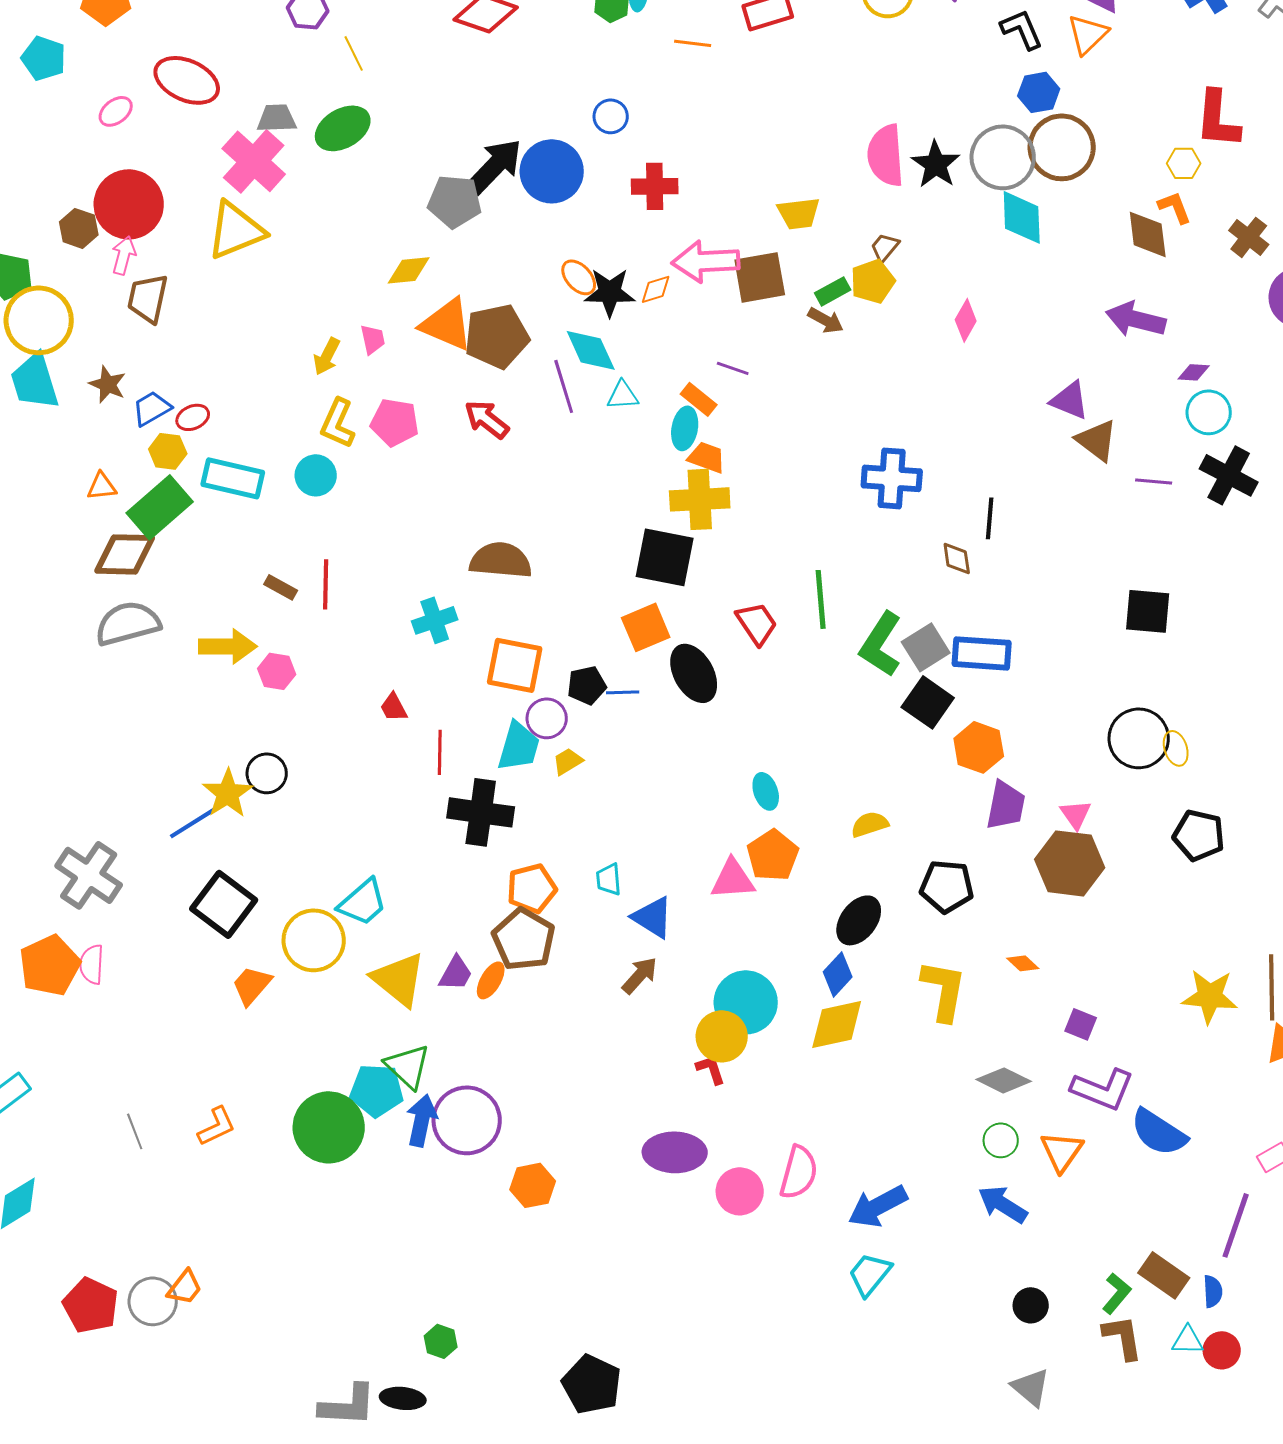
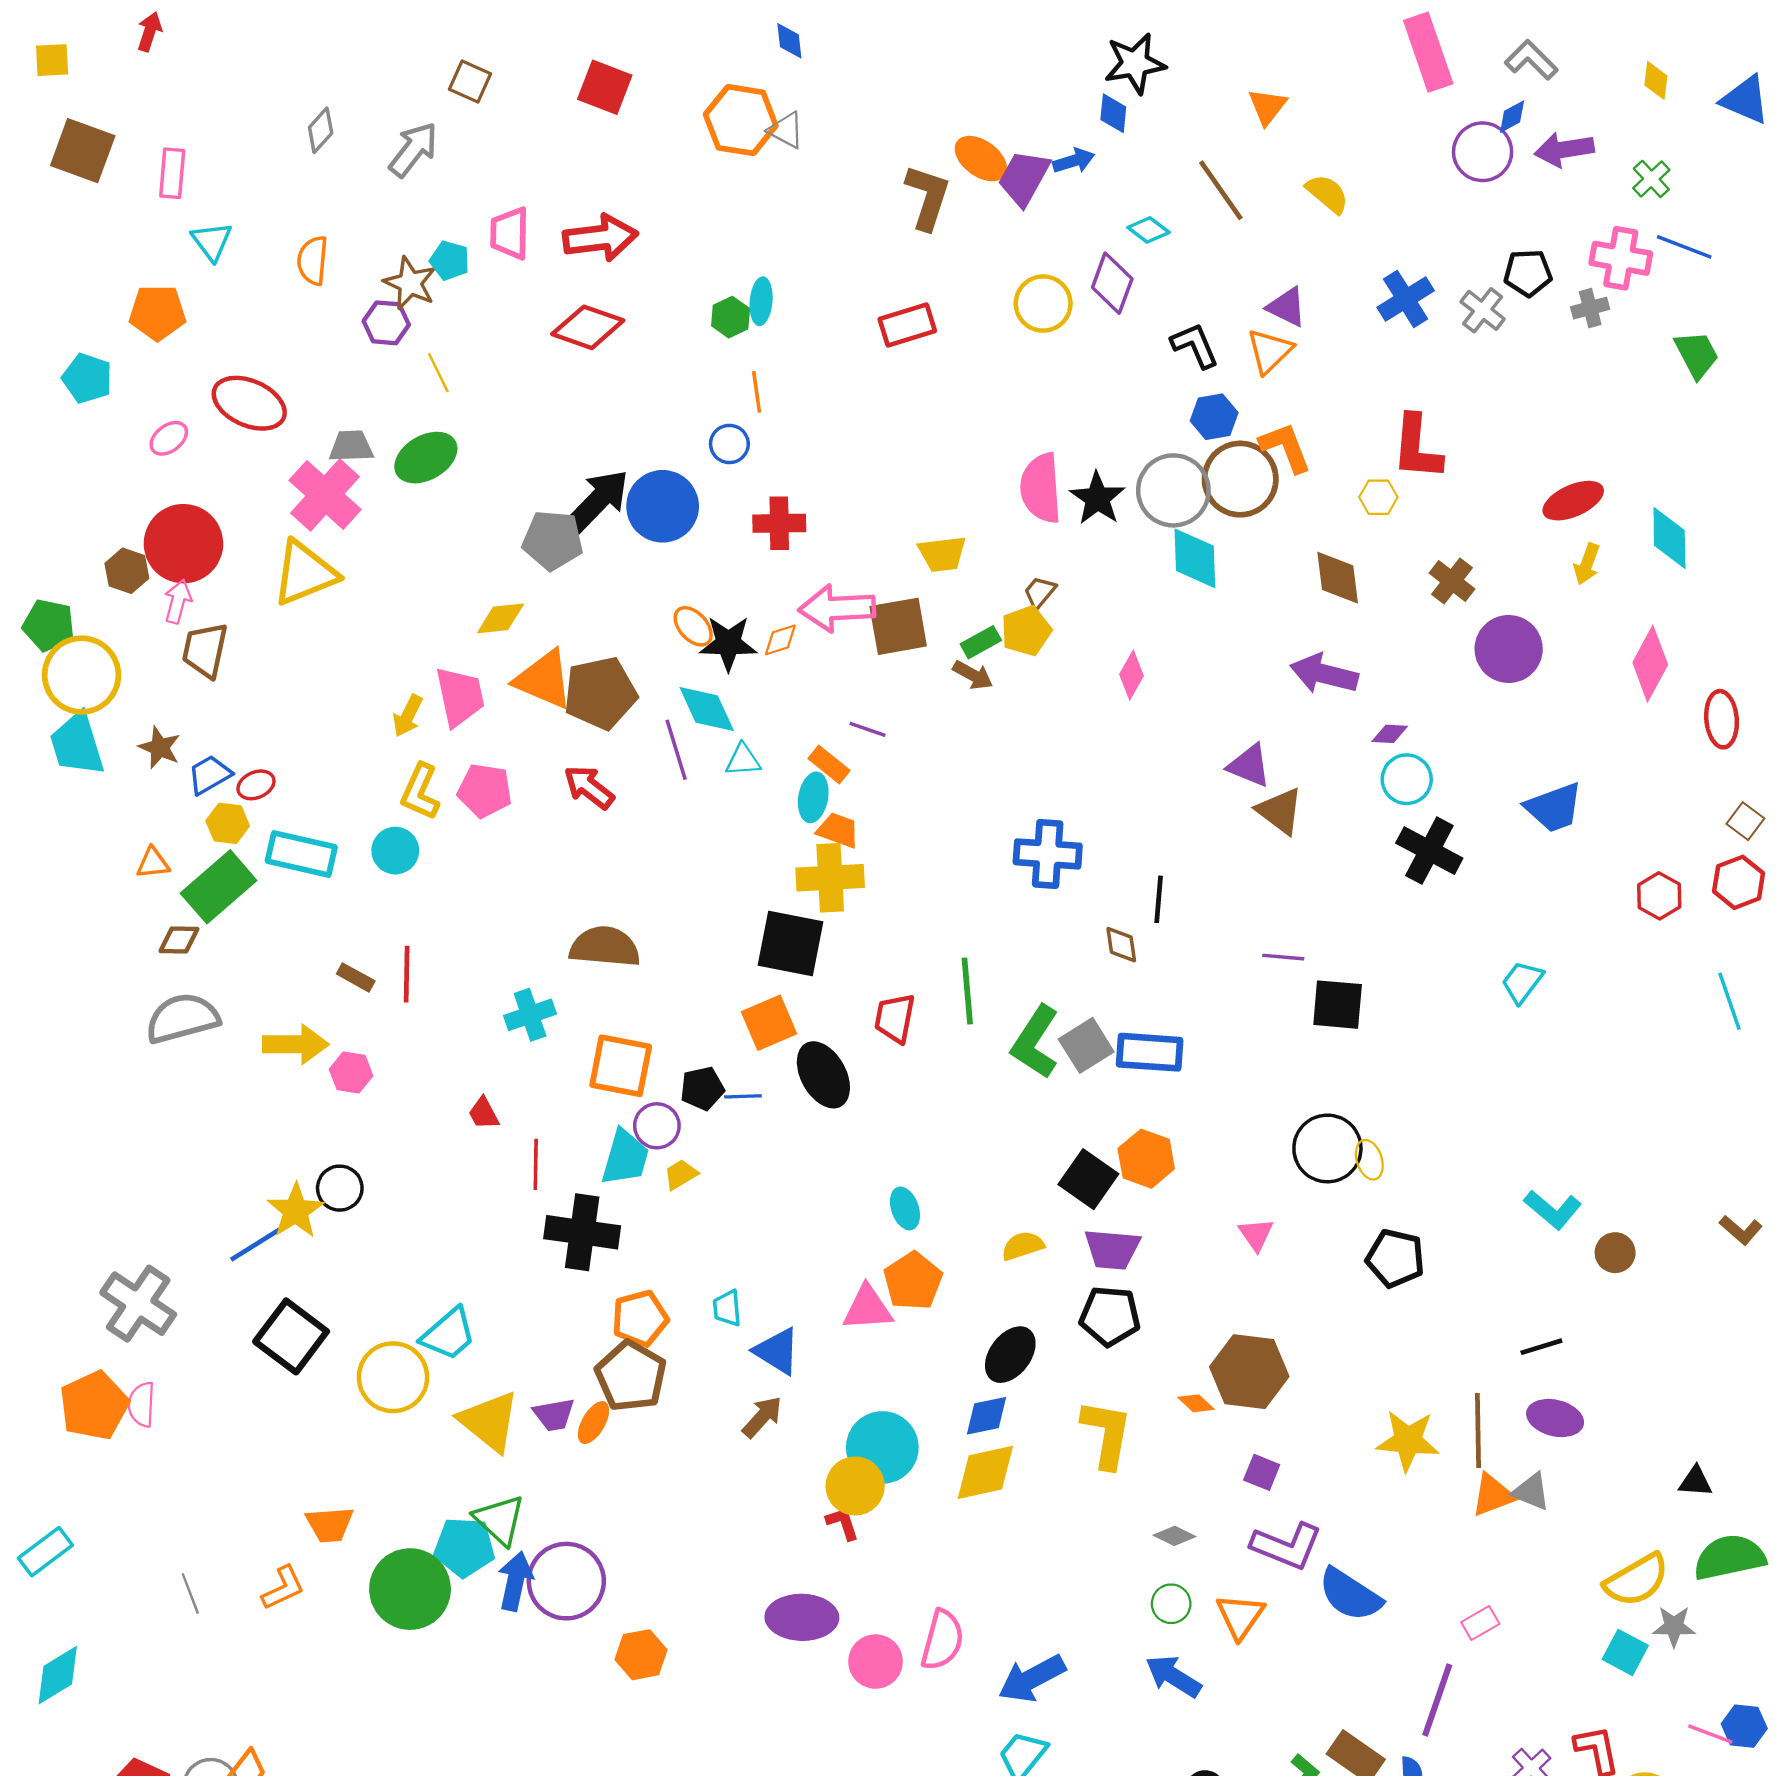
orange line: (693, 43) -> (757, 392), moved, turned 75
orange L-shape: (1175, 207) -> (1286, 447), moved, size x1.4
pink trapezoid: (373, 339) -> (460, 697), size x1.8
purple line: (1154, 481) -> (1283, 957), moved
brown diamond: (125, 554) -> (179, 940), size x0.6
red trapezoid: (757, 623) -> (895, 1018), turned -135
black square: (928, 702) -> (1088, 1179), moved
purple trapezoid: (1006, 805) -> (1112, 1249), moved, turned 84
brown hexagon: (1070, 863) -> (1249, 1372), moved
purple trapezoid: (456, 973) -> (554, 1415), turned 51
blue diamond: (838, 974) -> (986, 1416), turned 36
orange trapezoid: (252, 985) -> (330, 1524), moved, turned -135
gray diamond: (1004, 1080) -> (1175, 1536), size x0.7

